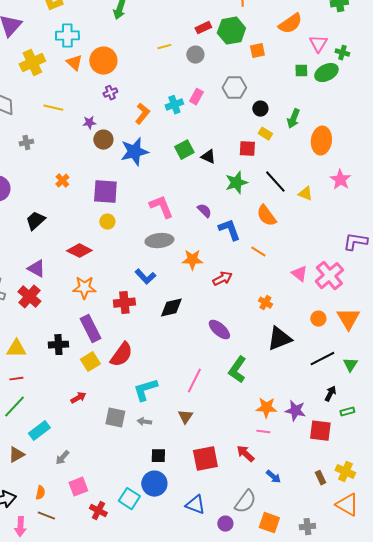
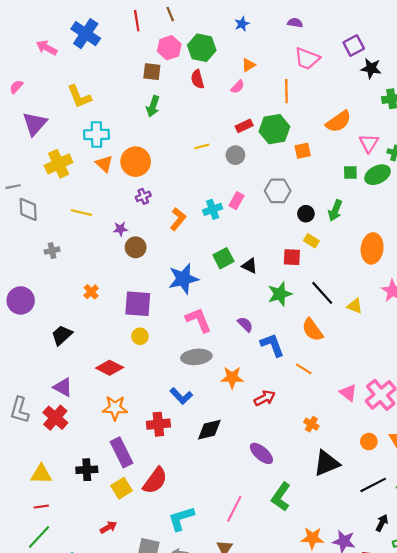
green arrow: (293, 119) -> (335, 210), moved
blue star: (134, 152) -> (183, 279), moved

